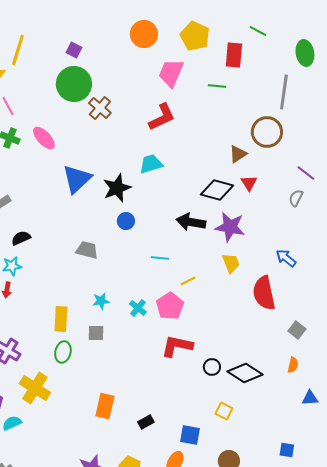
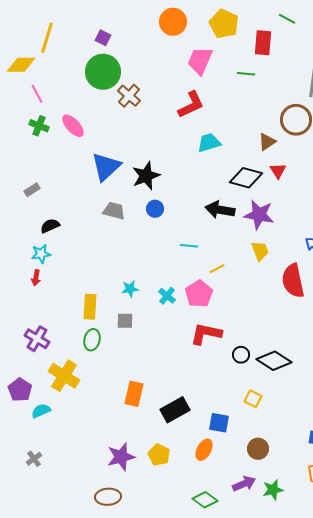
cyan trapezoid: (151, 164) -> (209, 143), moved
gray trapezoid: (87, 250) -> (114, 211), moved
black rectangle: (146, 422) -> (175, 410), size x1.8

